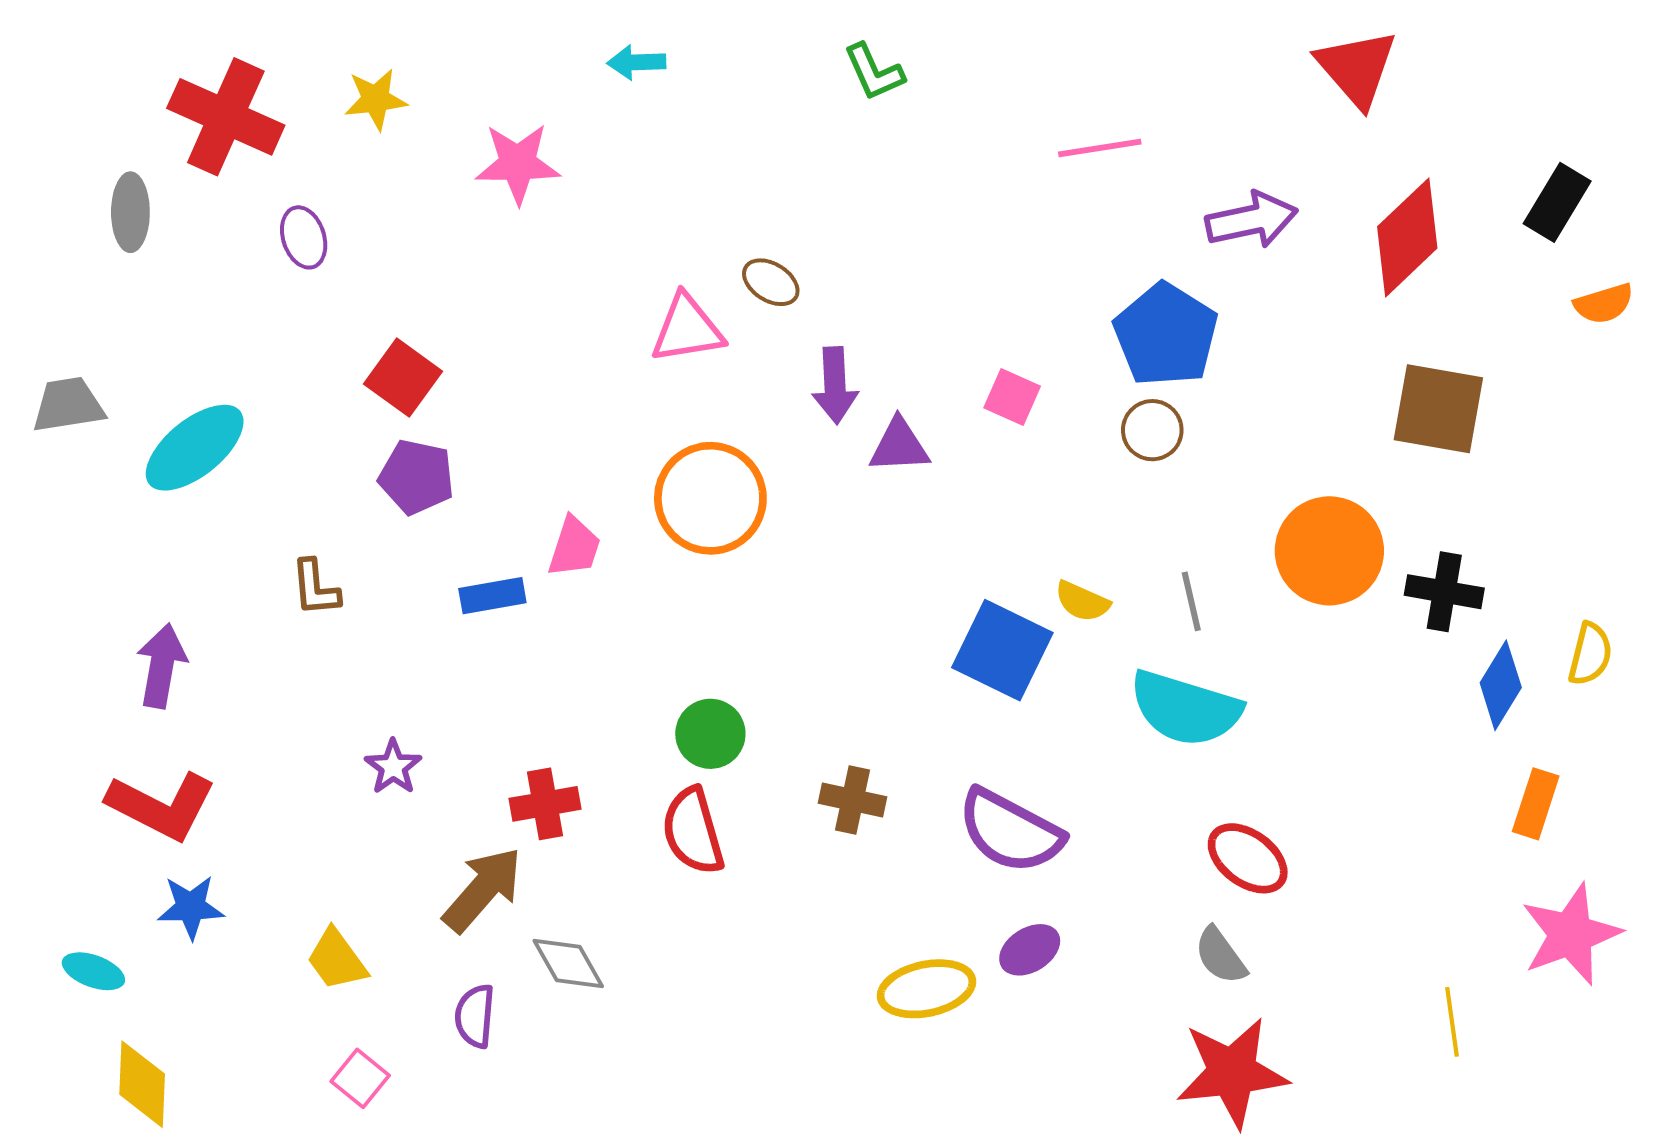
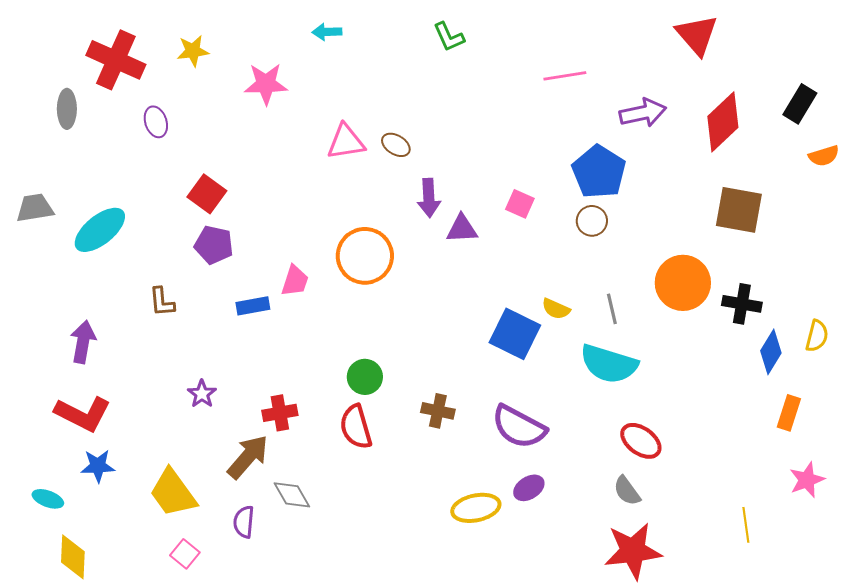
pink triangle: (687, 329) -> (346, 142), moved
pink star: (1571, 934) -> (807, 480), size x0.7
yellow trapezoid: (337, 960) -> (173, 493), size x1.5

